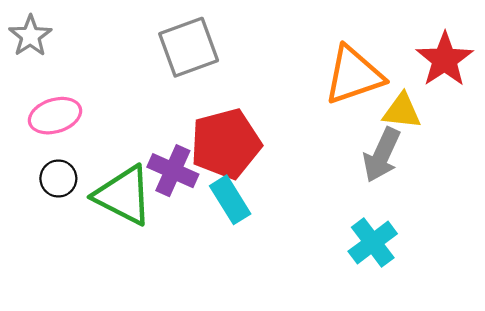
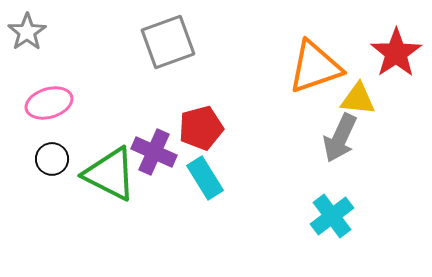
red pentagon: (226, 144) -> (201, 128), size x0.7

